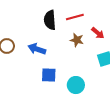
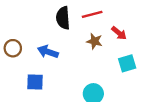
blue square: (49, 75) -> (35, 82), moved

